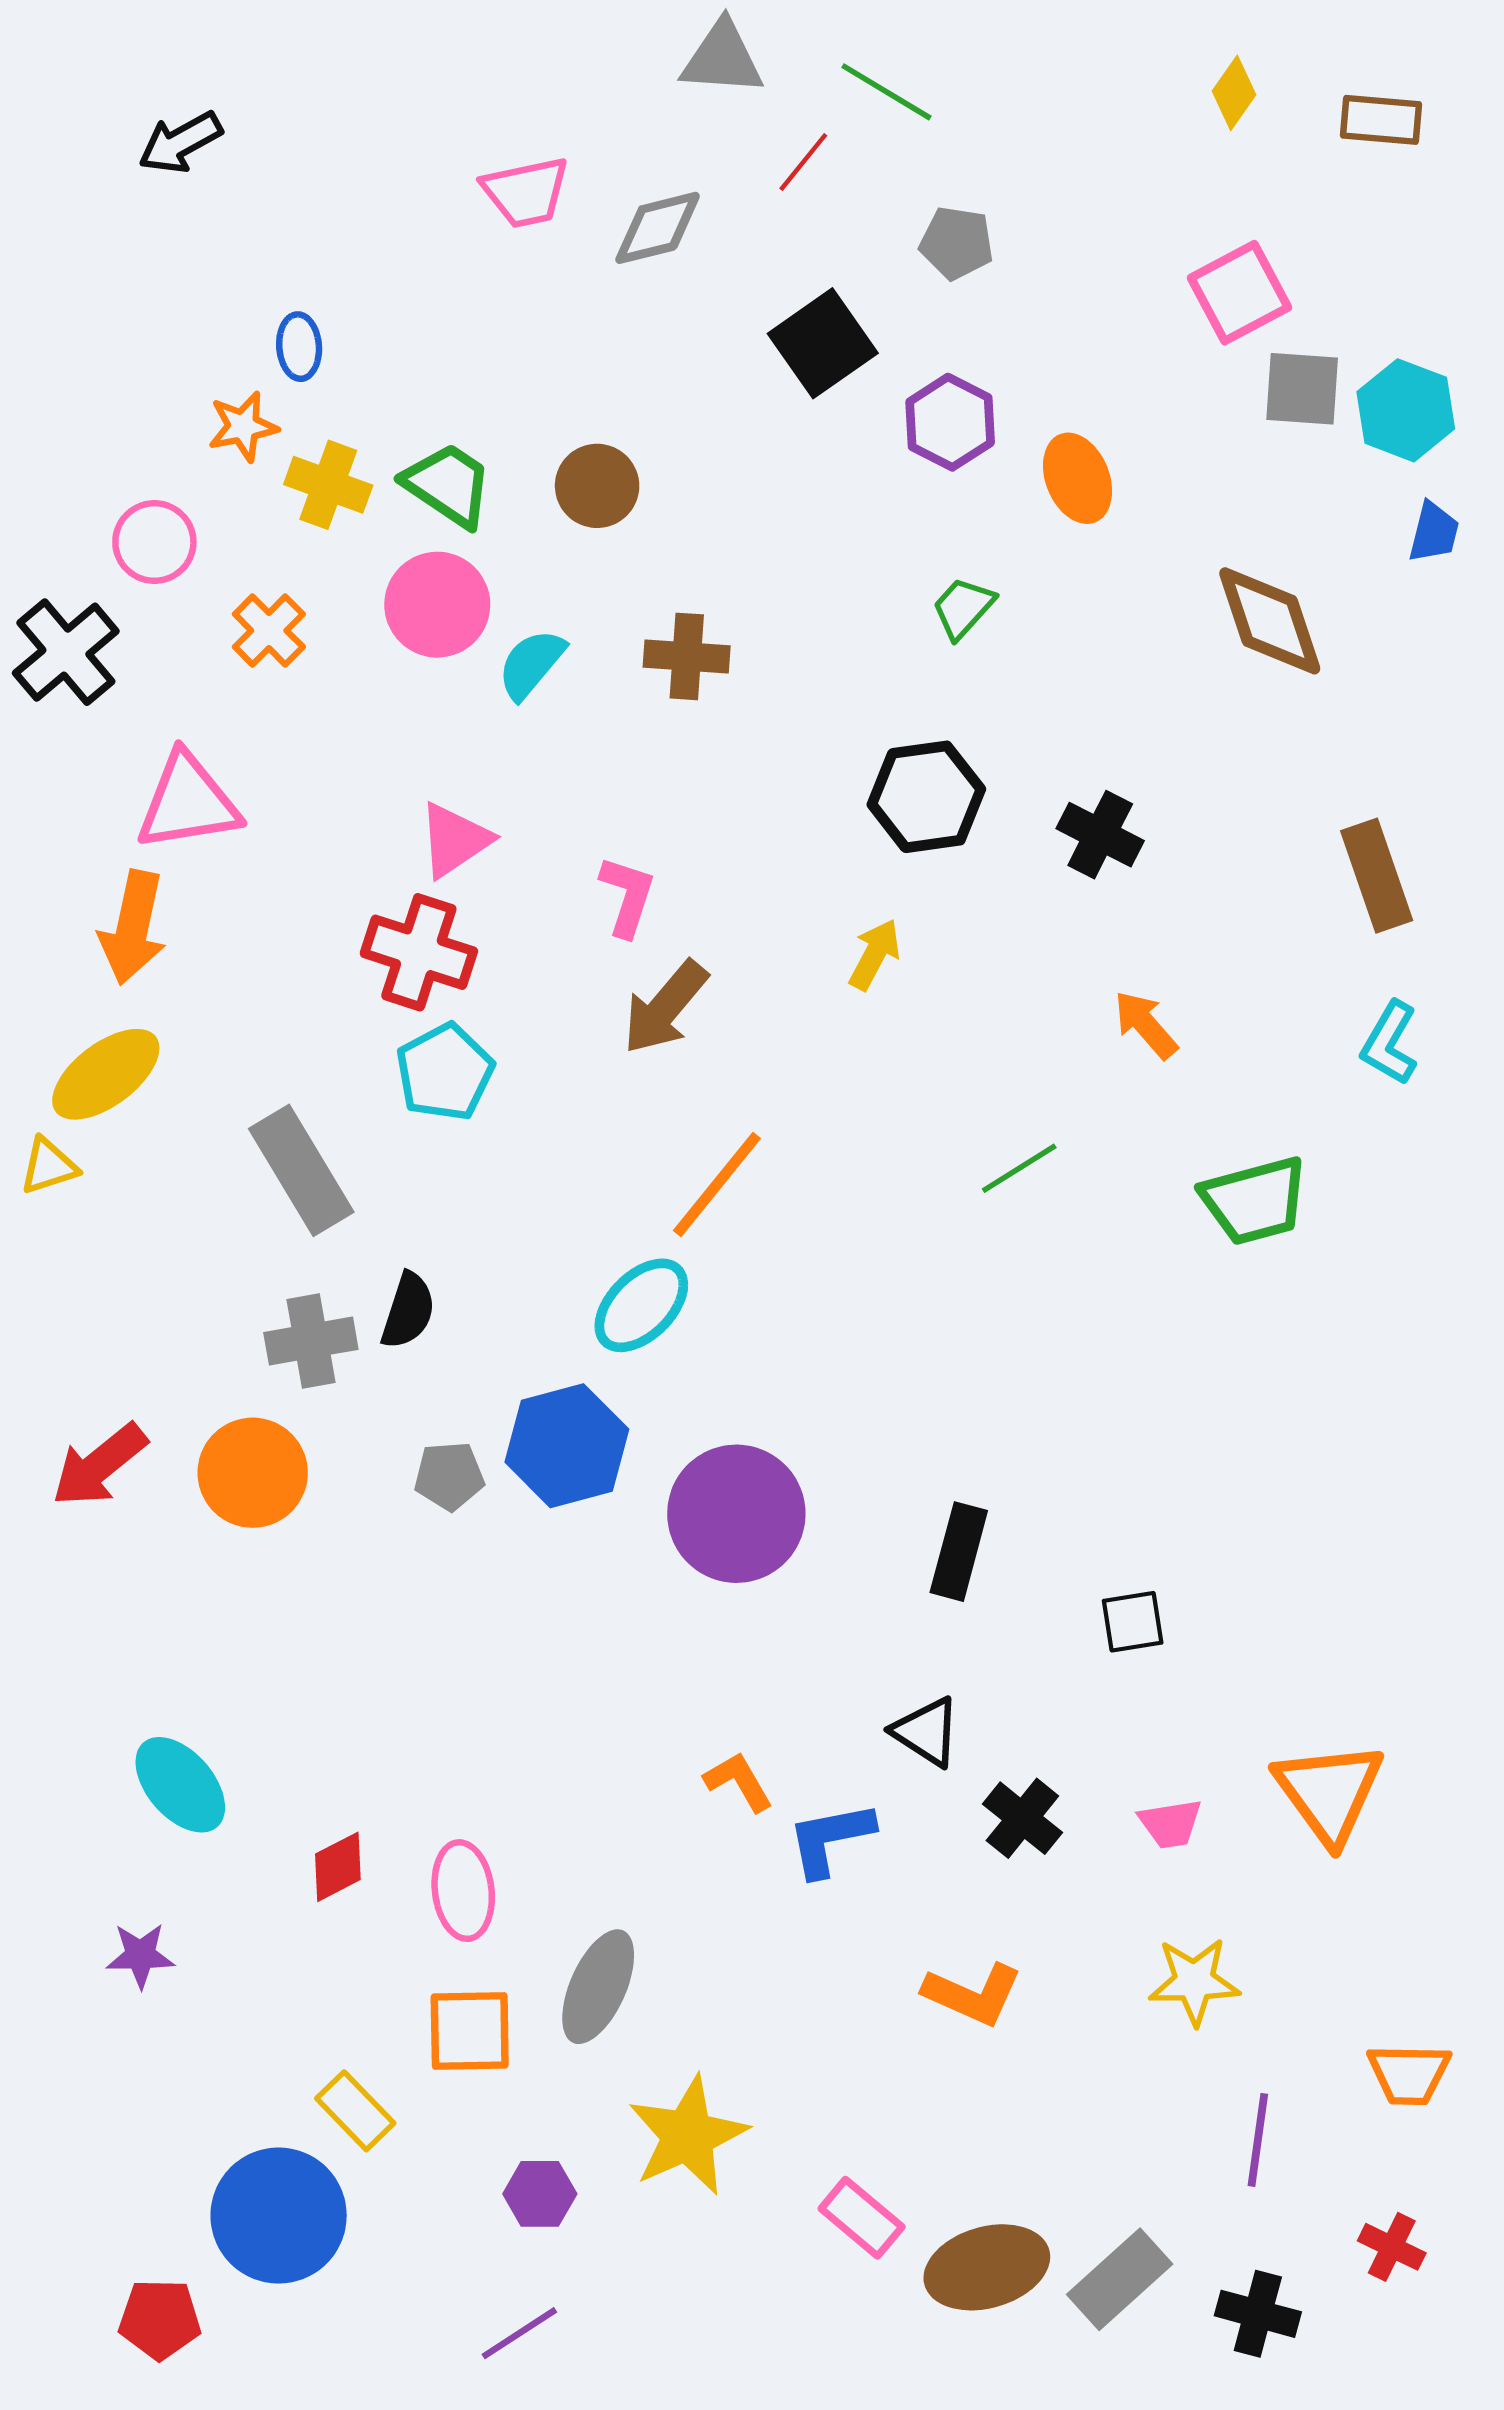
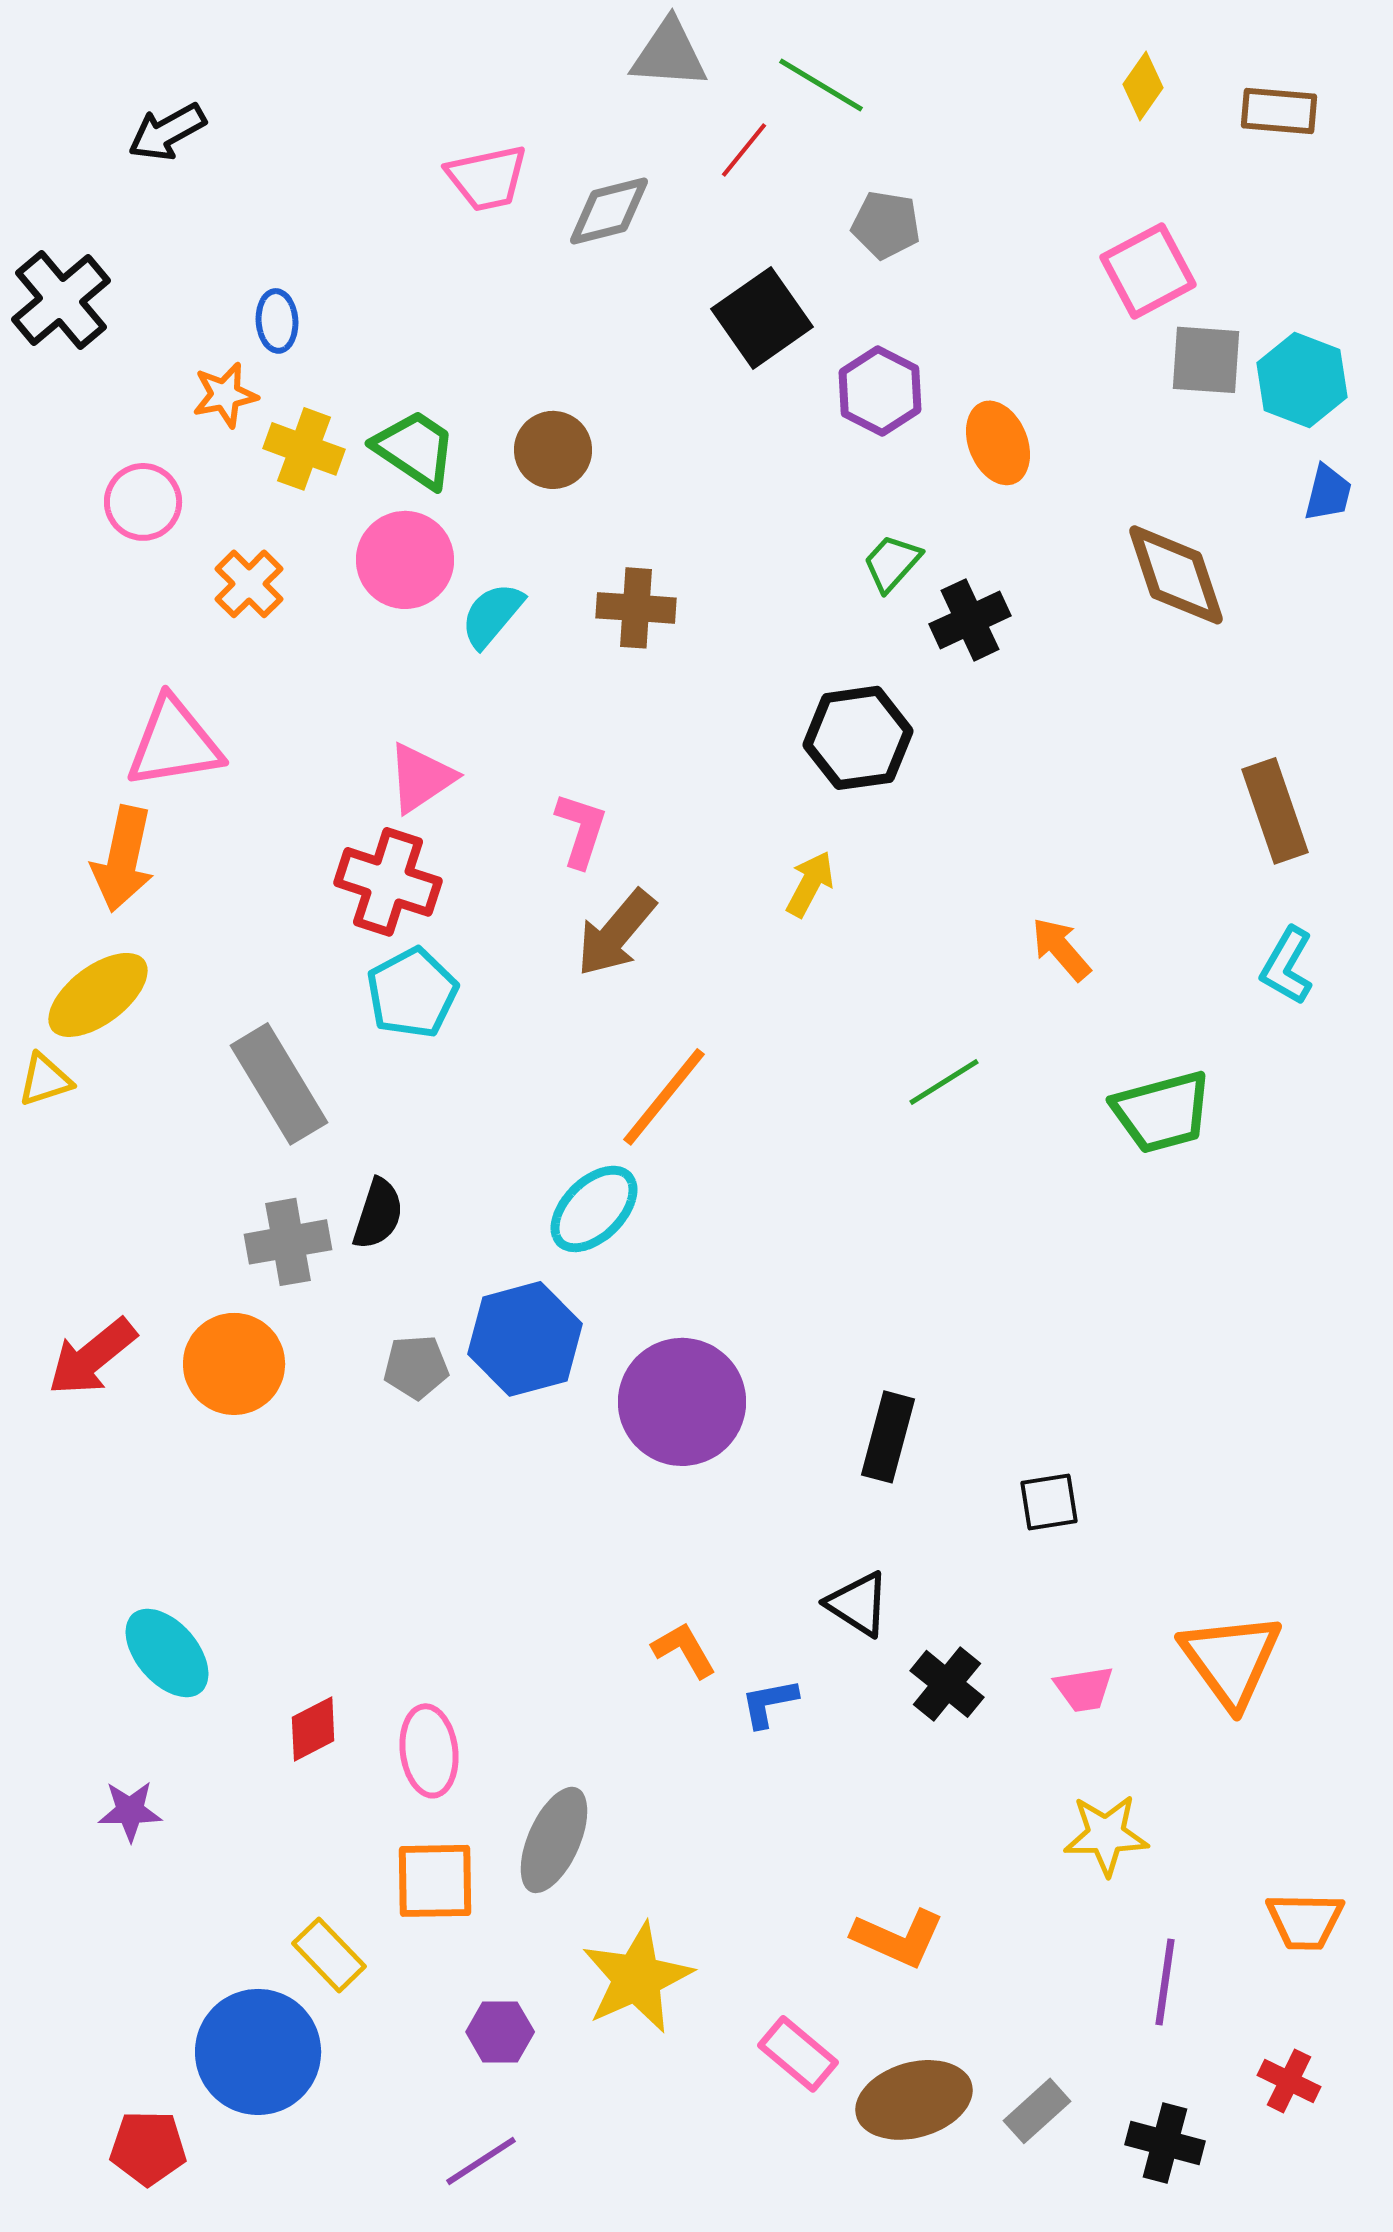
black cross: (66, 652) -> (61, 300), moved
black cross: (1100, 835) -> (970, 620), moved, turned 38
blue L-shape: (830, 1839) -> (769, 1703), size x0.7
orange L-shape: (973, 1994) -> (898, 1938), moved
gray rectangle: (1120, 2279) -> (1037, 2111), size x0.7

